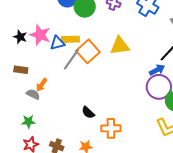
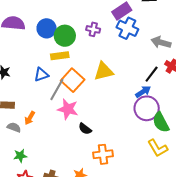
pink star: (40, 35) -> (68, 109), moved
yellow rectangle: (70, 39) -> (60, 56), moved
gray semicircle: (33, 94) -> (14, 127), moved
black semicircle: (88, 112) -> (85, 129), moved

